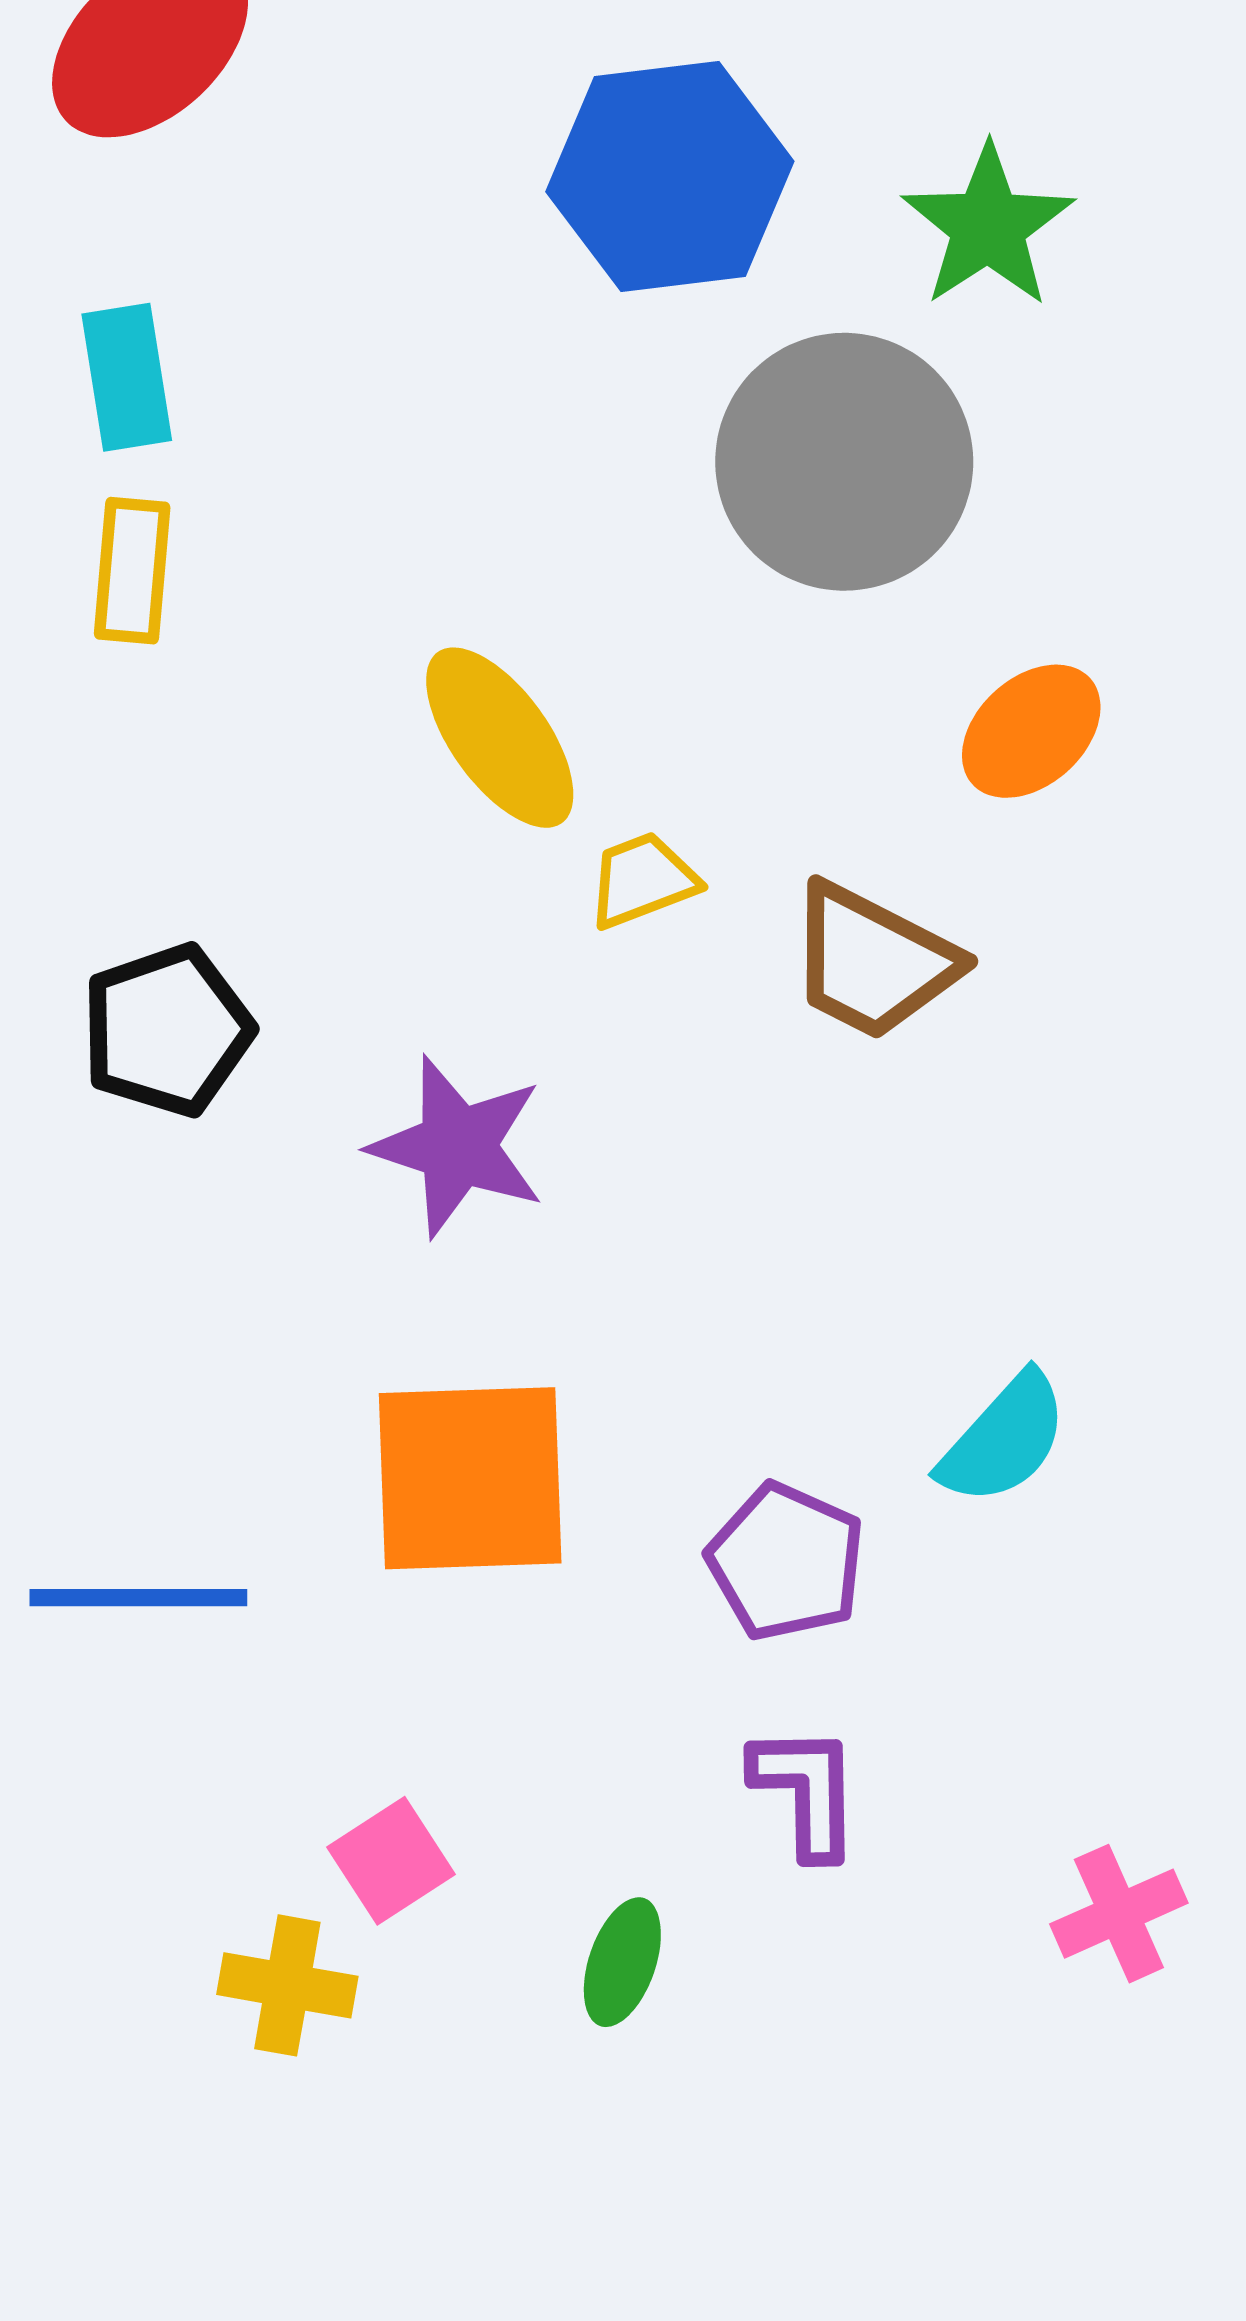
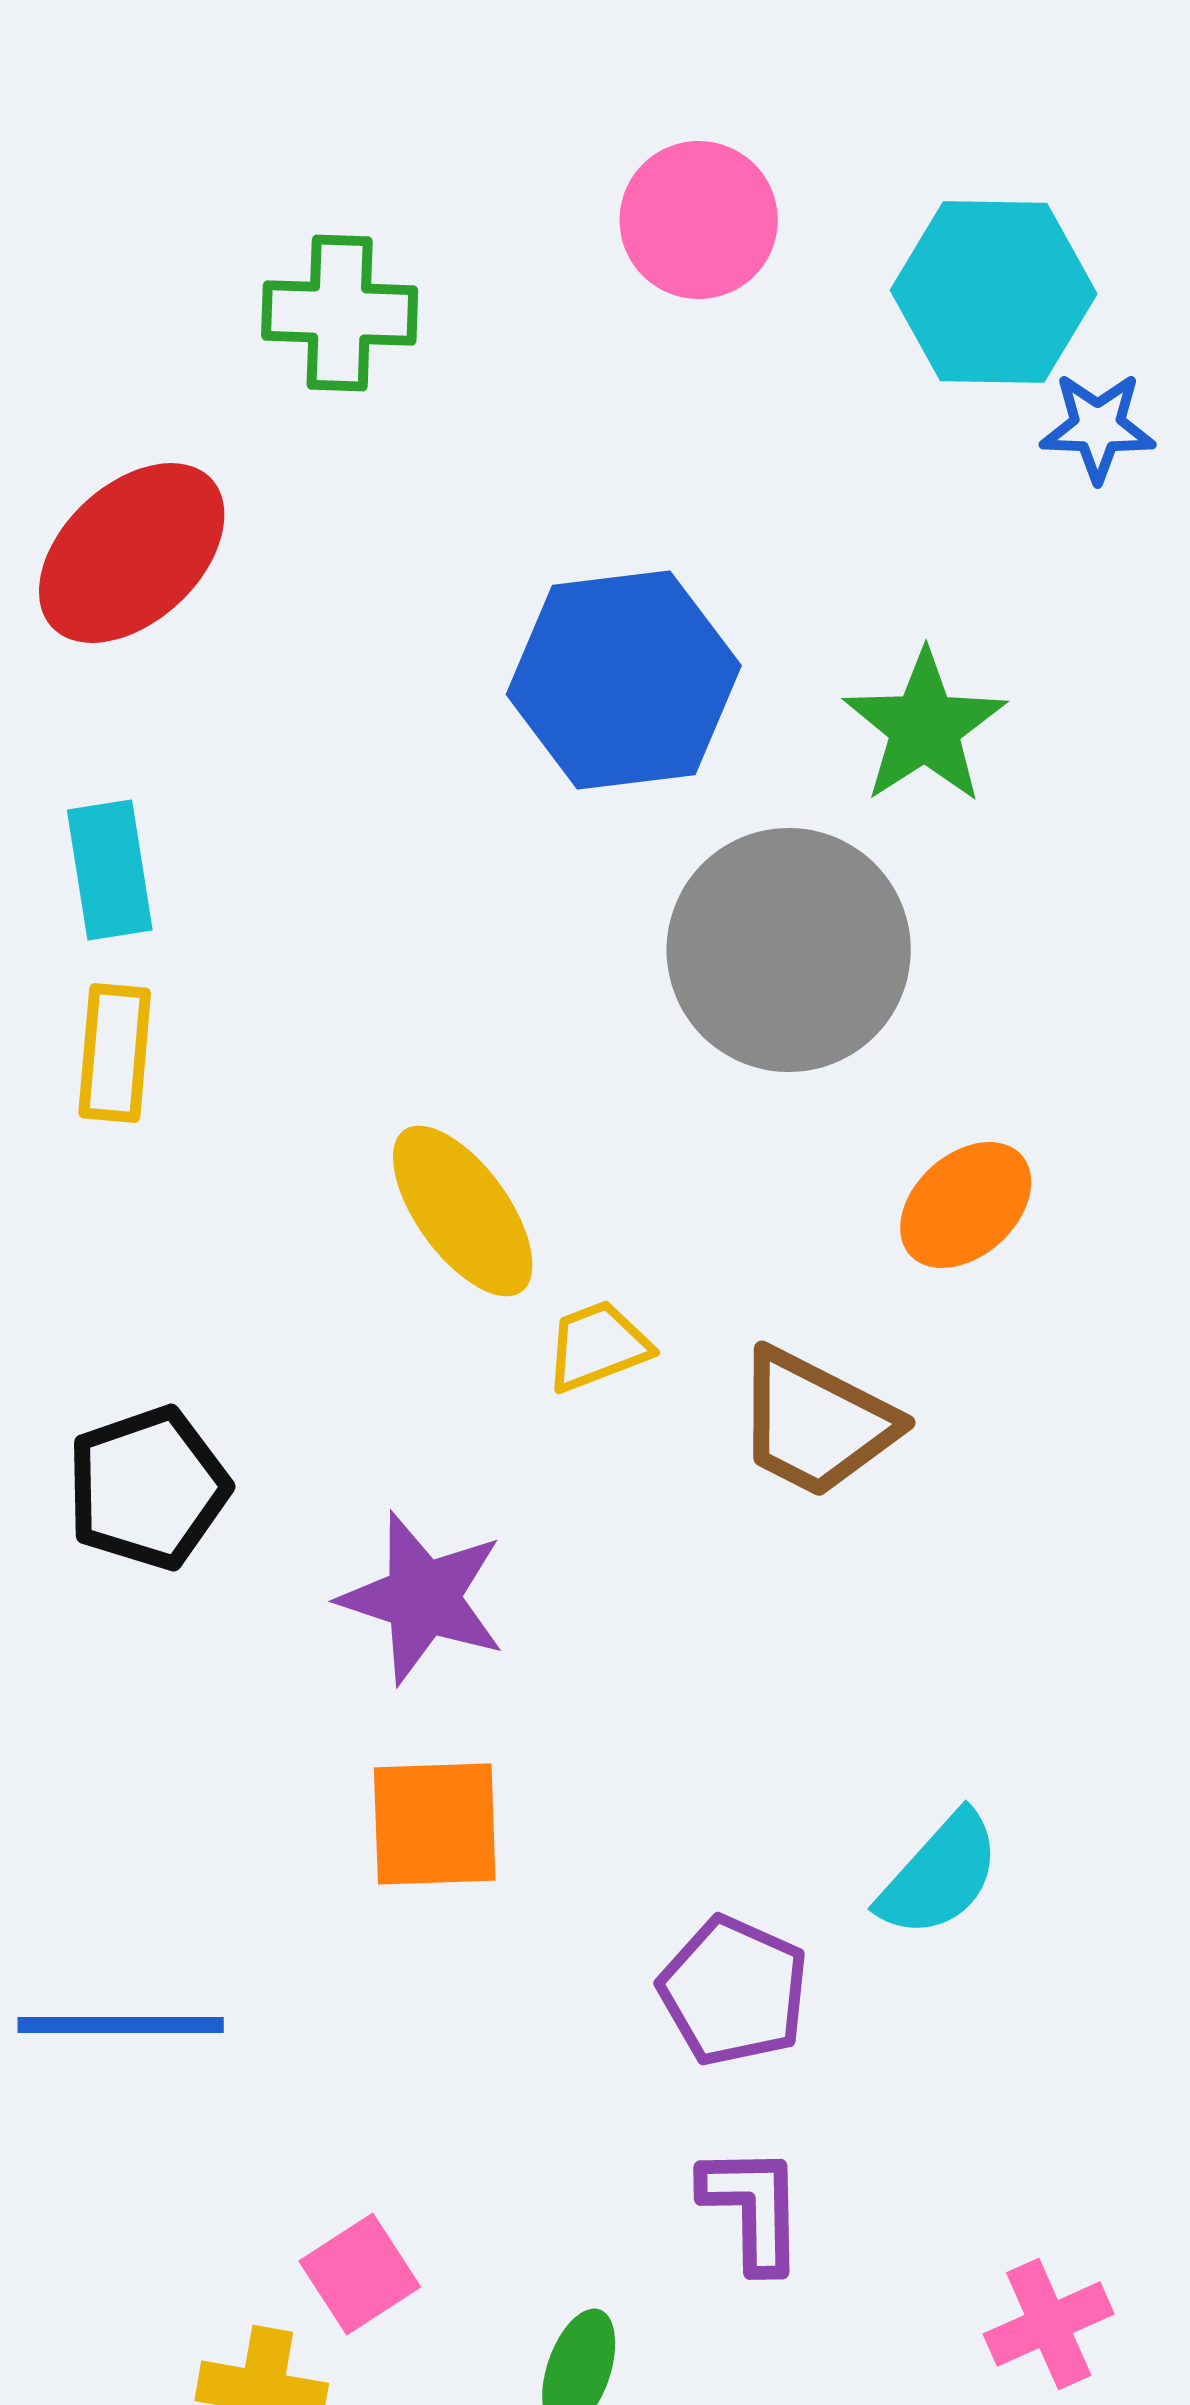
orange square: (470, 1478) -> (435, 1824), moved, size x0.7

